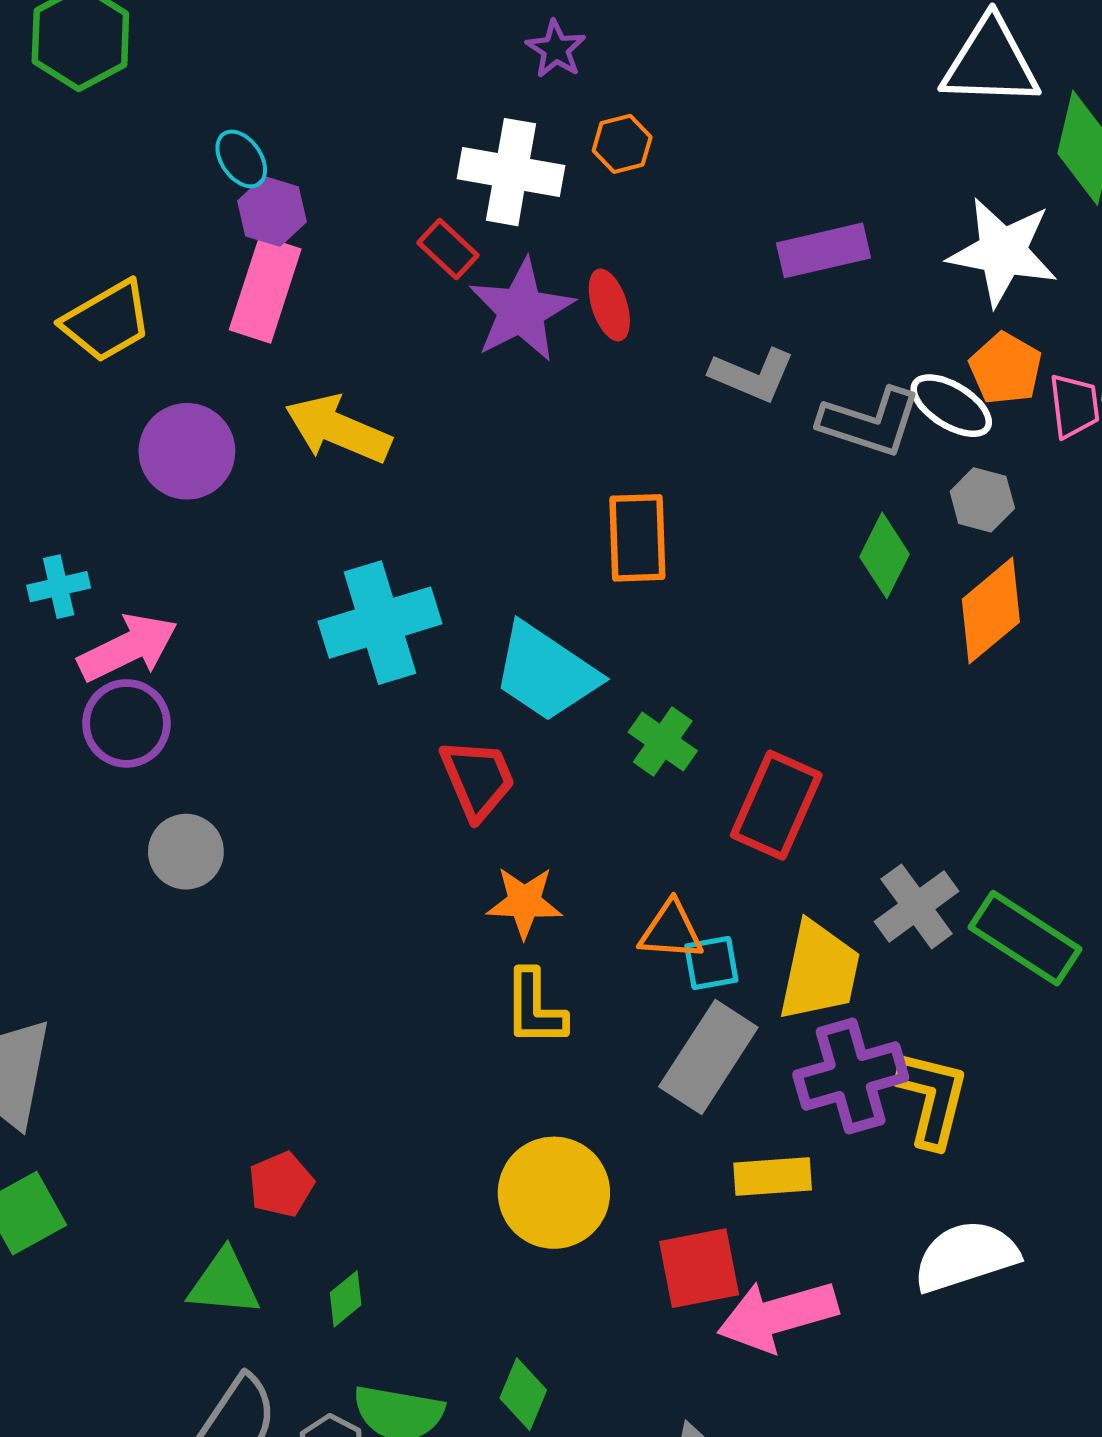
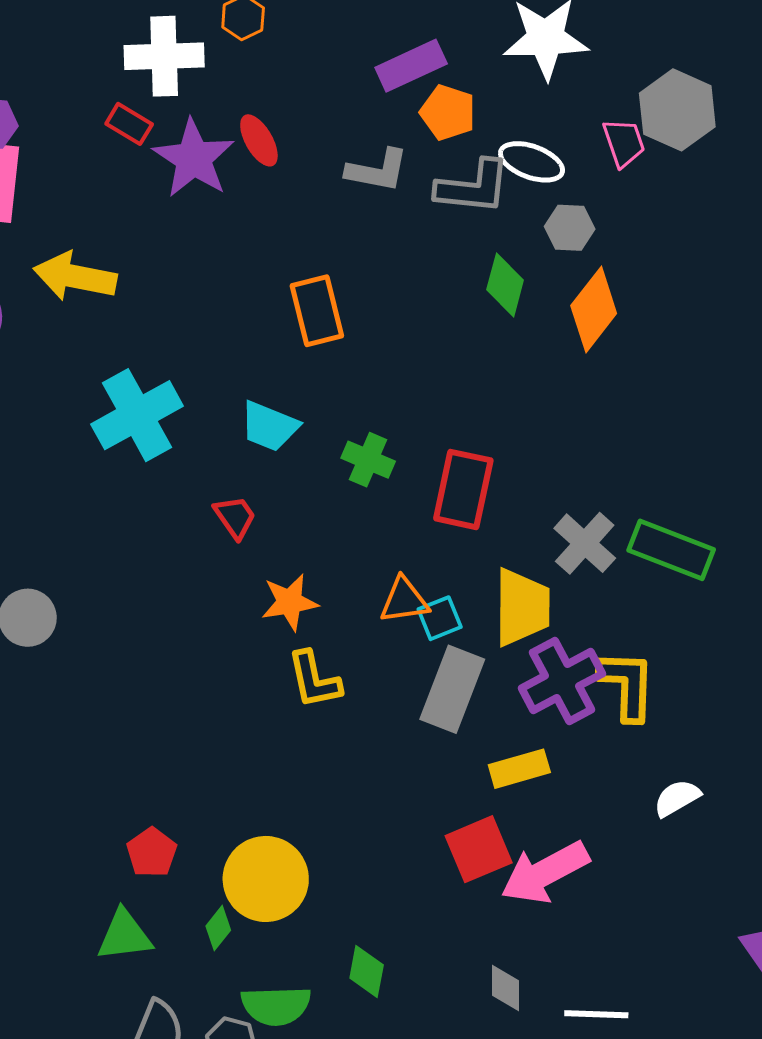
orange pentagon: (1006, 368) -> (448, 113), moved
cyan trapezoid: (546, 672) -> (269, 426), size x0.7
red trapezoid: (478, 779) -> (235, 517), size x0.7
yellow circle: (554, 1193) -> (266, 879), moved
white semicircle: (966, 1256) -> (677, 798), size x0.6

